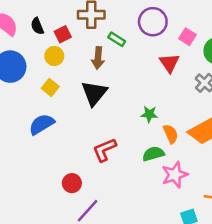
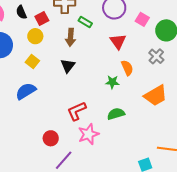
red triangle: (169, 63) -> (118, 41), moved
black triangle: (94, 93) -> (68, 66), size x0.7
orange semicircle: (171, 134) -> (127, 68), moved
pink star: (175, 175) -> (88, 134), moved

